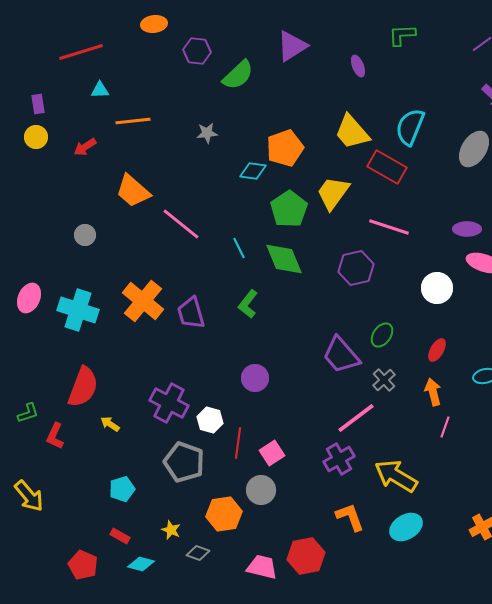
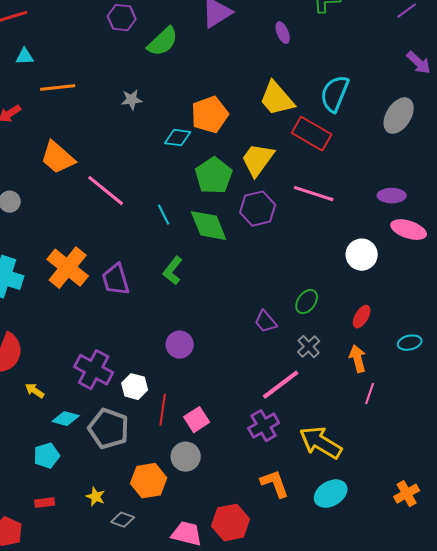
purple hexagon: (356, 268) -> (258, 209), moved
purple trapezoid: (341, 355) -> (266, 322), size x0.6
red rectangle: (120, 536) -> (45, 503), turned -36
cyan diamond: (141, 564) -> (66, 419), moved

